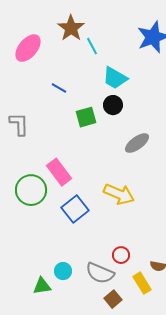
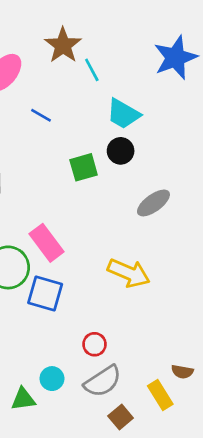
blue line: (59, 88) -> (41, 115), moved
blue square: (75, 209) -> (45, 294), moved, turned -36
red circle: (121, 255) -> (95, 344), moved
gray semicircle: (100, 273) -> (103, 381), turned -56

